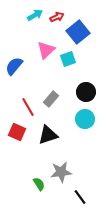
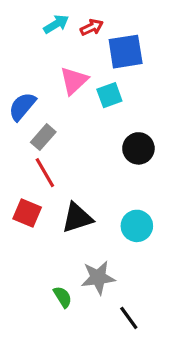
blue square: (78, 32) -> (126, 52), turned 30
gray rectangle: (51, 99) -> (43, 137), moved
cyan circle: (85, 119) -> (137, 226), moved

